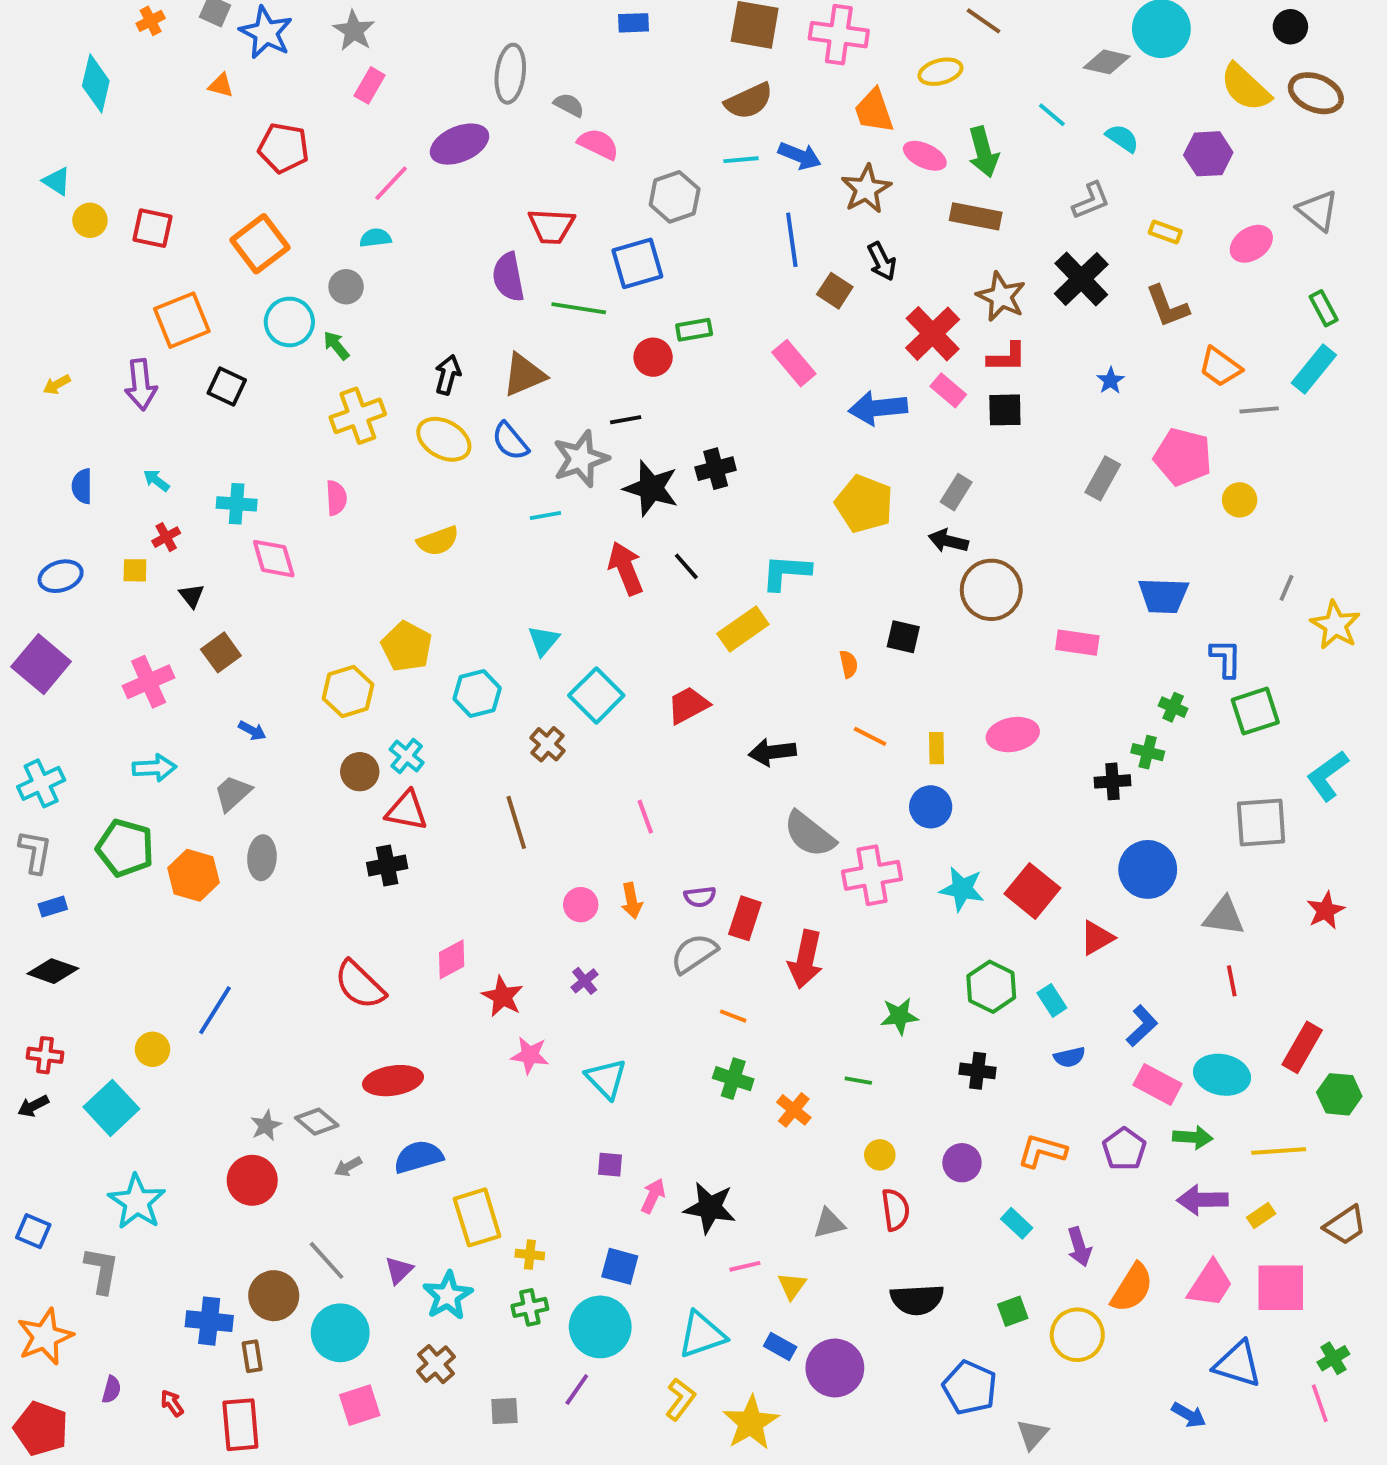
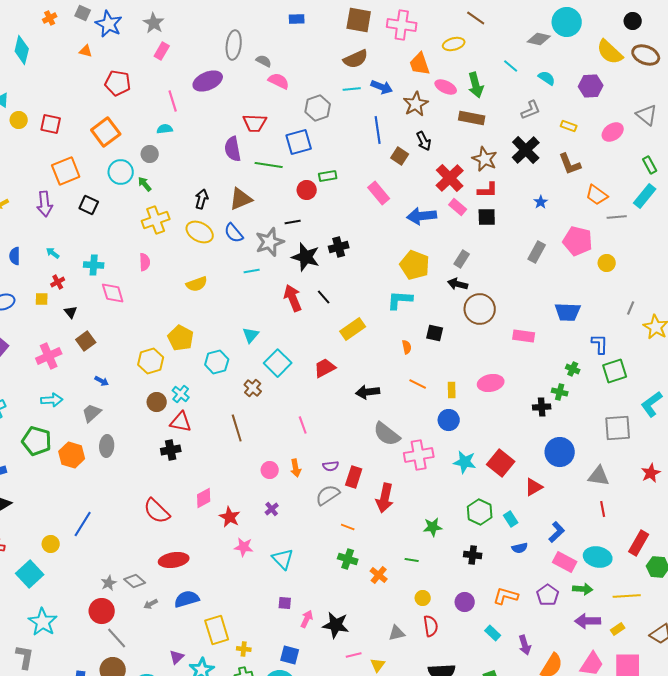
pink line: (391, 183) -> (173, 101), turned -60
cyan L-shape: (786, 572) -> (400, 300), moved
gray line: (327, 1260) -> (117, 638), moved

